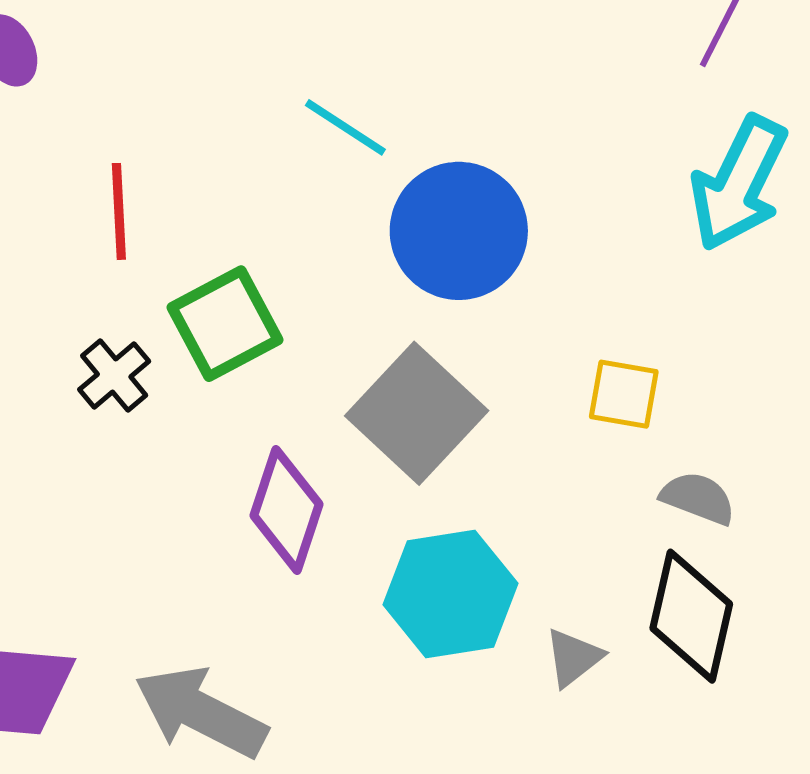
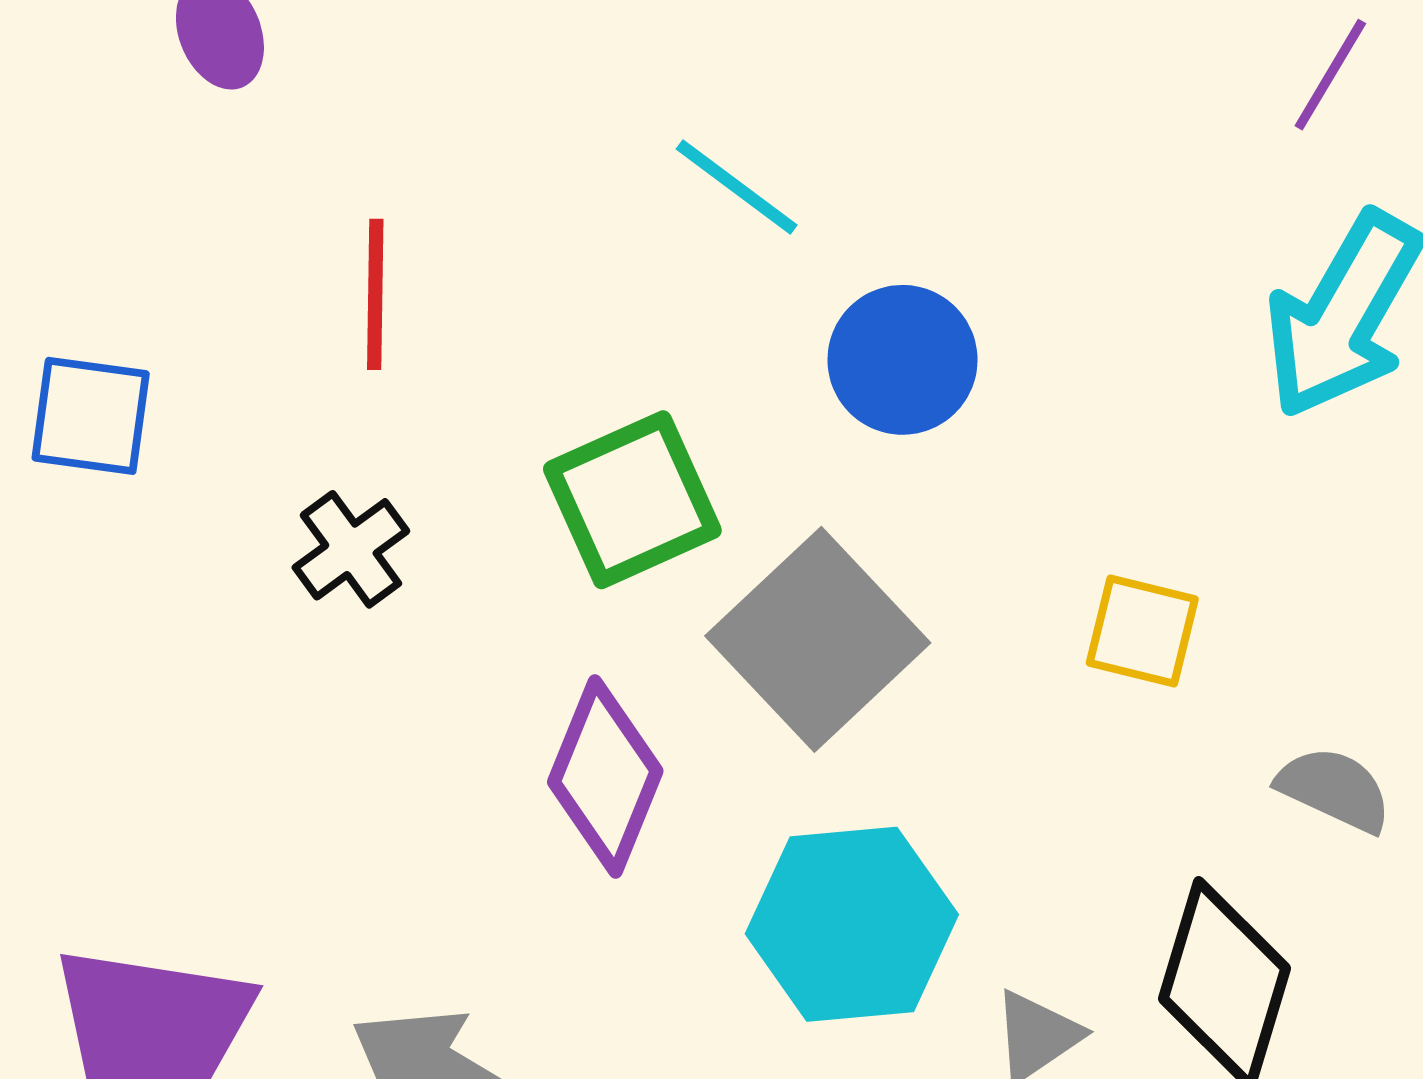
blue circle: (459, 231) -> (902, 360), size x0.7
green square: (225, 324) -> (632, 500), moved
gray semicircle: (698, 498) -> (1334, 789), moved

